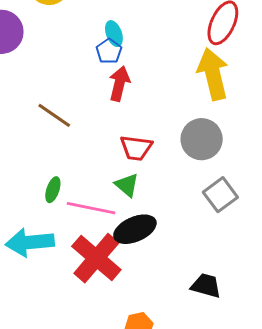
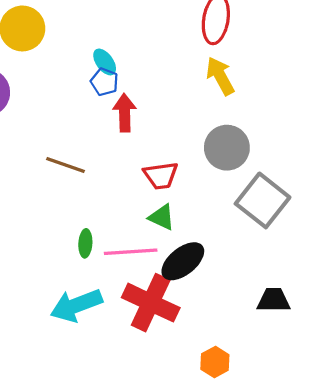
yellow arrow: (213, 74) -> (220, 76), size x0.7
gray square: (220, 195) -> (263, 200), size x1.4

